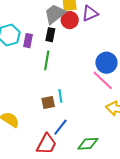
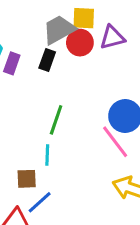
green line: (47, 60) -> (56, 120), moved
brown square: (48, 103) -> (27, 179), moved

